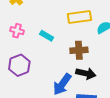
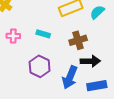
purple hexagon: (19, 65) -> (40, 66), moved

